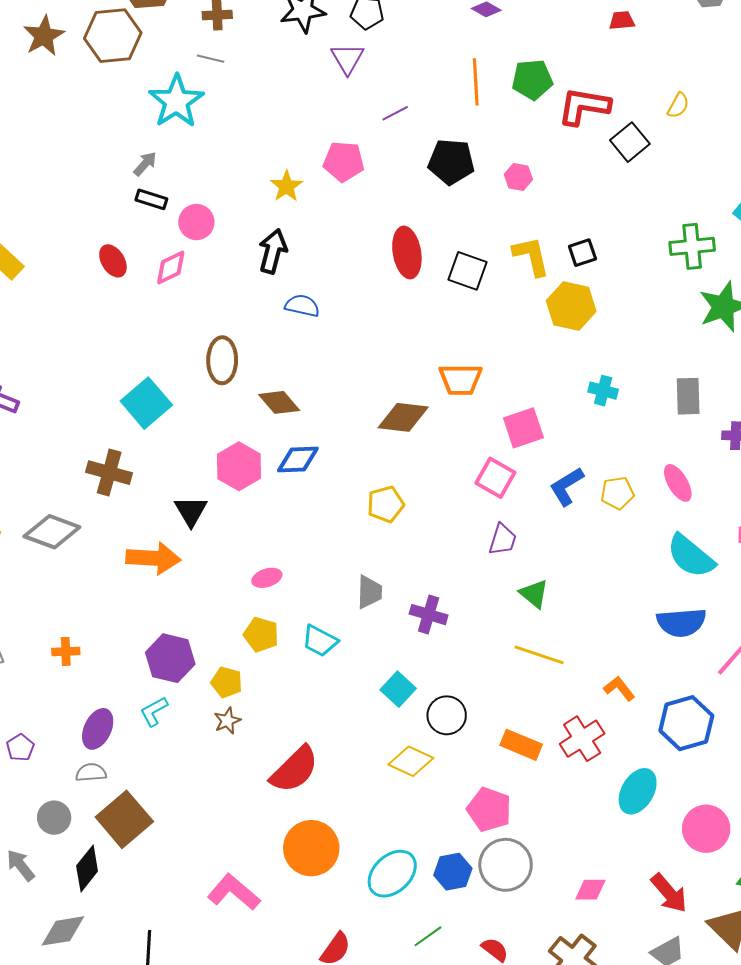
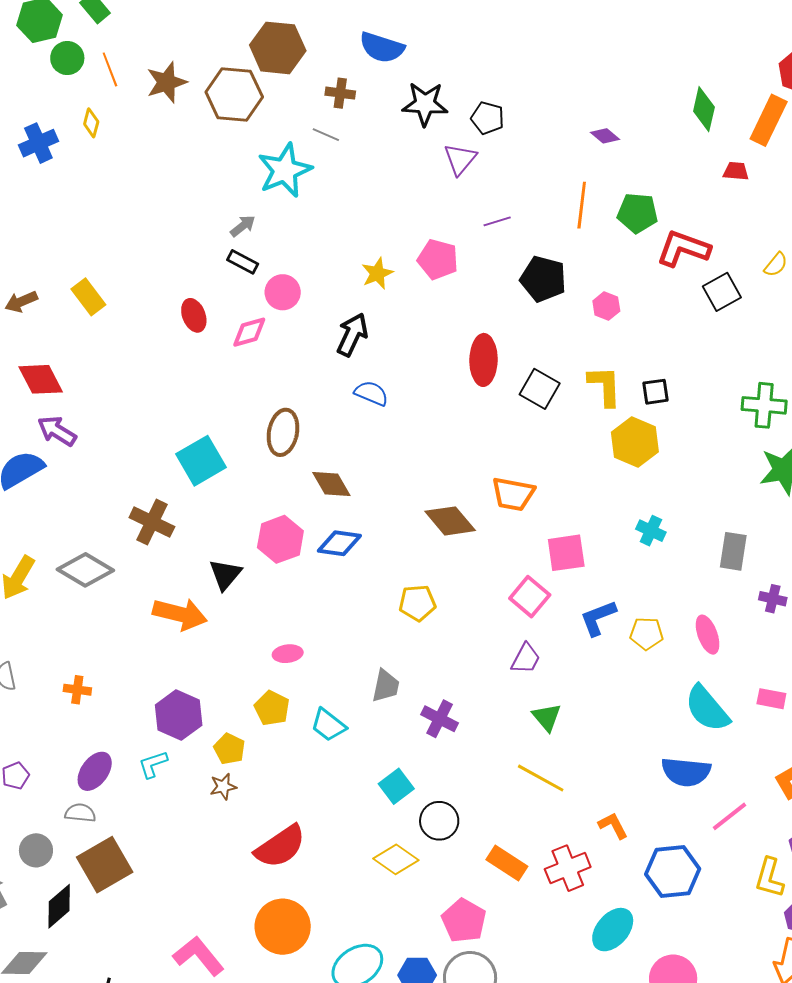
brown diamond: (403, 417) -> (450, 521), turned 33

